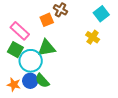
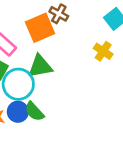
orange square: (47, 20) -> (40, 28), size x1.5

